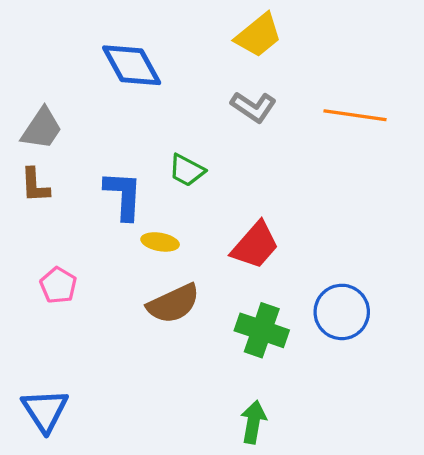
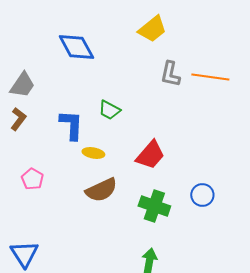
gray L-shape: (253, 107) -> (170, 74), moved, turned 68
brown L-shape: (35, 185) -> (18, 119), turned -140
blue circle: (342, 312) -> (202, 195), size x0.7

